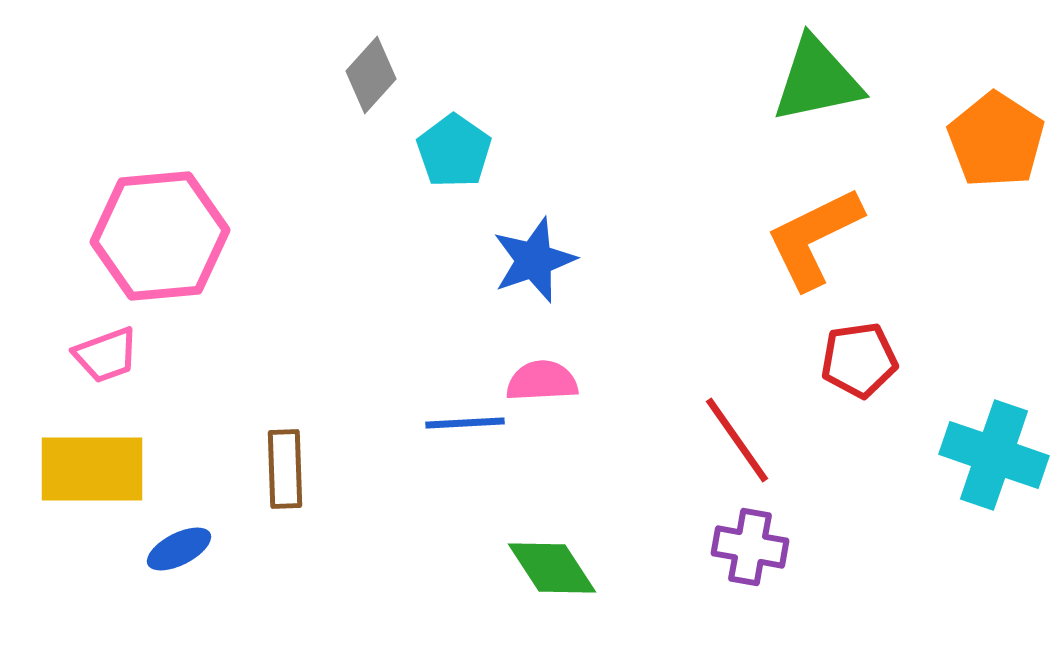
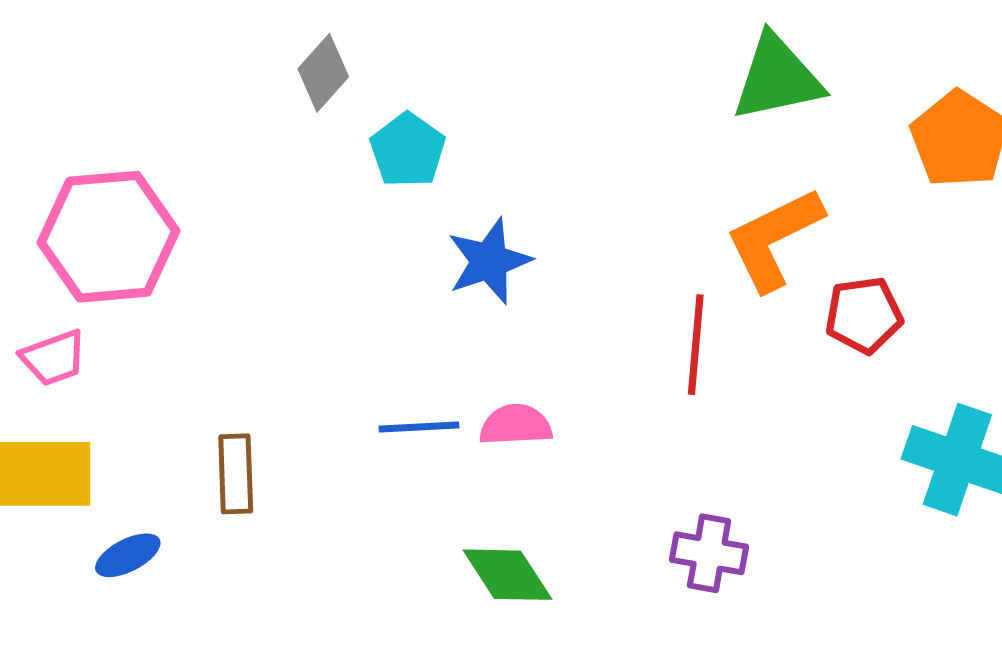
red pentagon: (859, 360) -> (864, 315), moved
pink semicircle: (542, 381) -> (516, 425), moved
red line: (737, 440) -> (696, 345), moved, turned 40

